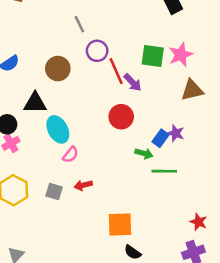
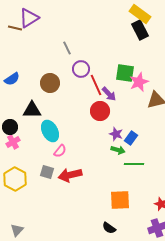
pink star: (181, 55) -> (139, 82), moved
red circle: (121, 117) -> (100, 111), moved
purple star: (176, 133) -> (116, 134), moved
red arrow: (83, 185) -> (70, 175), size x1.6
gray square: (54, 191) -> (47, 172), moved
orange square: (120, 224) -> (120, 200), moved

